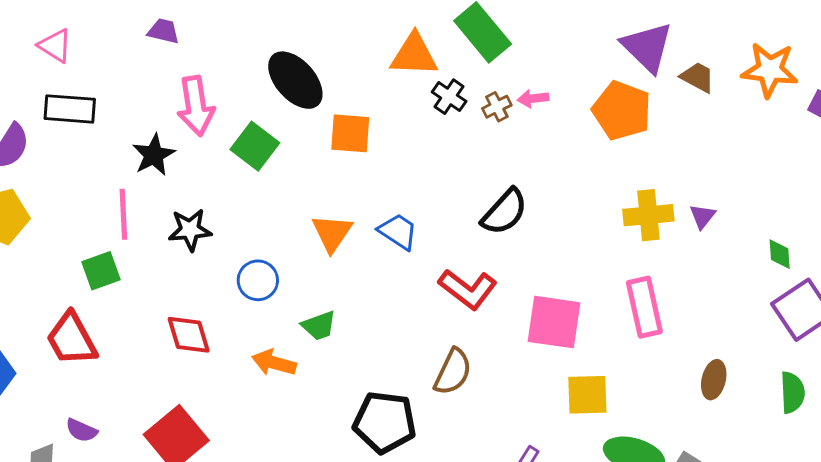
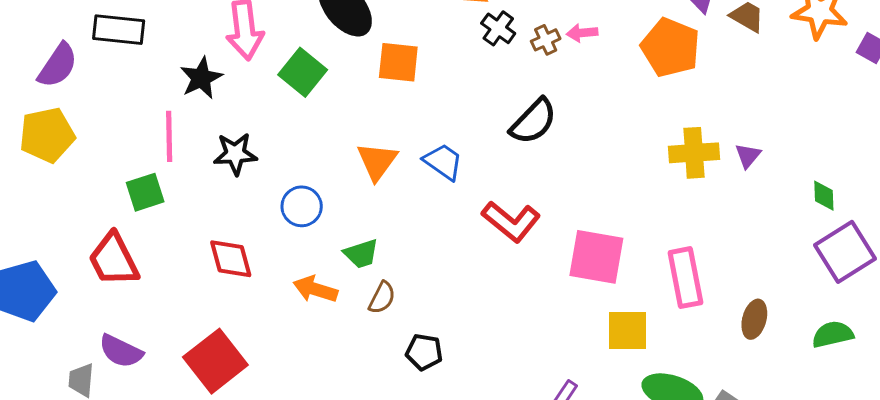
black semicircle: (504, 212) -> (533, 121), moved
pink rectangle: (644, 307) -> (685, 278), moved
brown semicircle: (453, 372) -> (382, 298), moved, size x0.7
green semicircle: (792, 392) -> (833, 334), turned -102
black pentagon: (385, 422) -> (424, 352), size x0.6
purple semicircle: (81, 430) -> (121, 351), size x1.4

